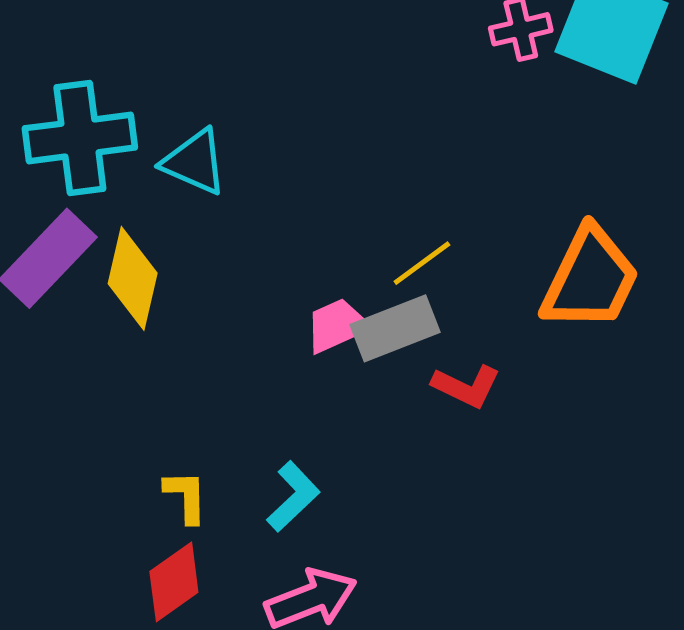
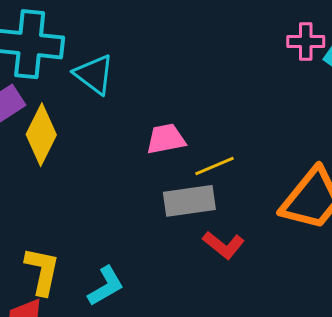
pink trapezoid: (337, 326) -> (166, 139), moved
yellow L-shape: (186, 497) -> (42, 271), size x1.4

